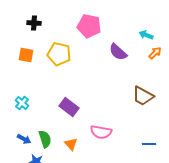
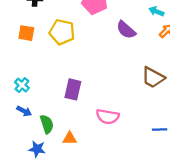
purple rectangle: (69, 107) -> (73, 89), turned 66
blue arrow: (24, 139) -> (24, 111), moved
orange triangle: (71, 144) -> (70, 138), moved, turned -48

